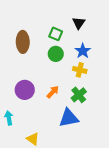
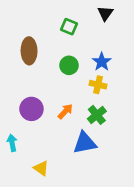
black triangle: (79, 23) -> (105, 13), moved
green square: (56, 34) -> (69, 27), moved

